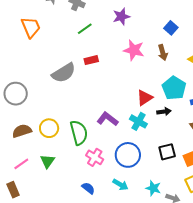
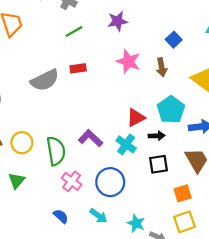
black square: (167, 152) -> (159, 164), moved

